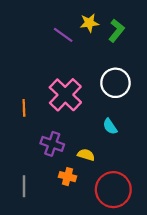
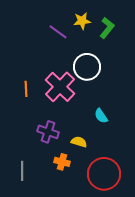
white circle: (115, 83) -> (87, 67), moved
orange line: (24, 108) -> (26, 89), moved

